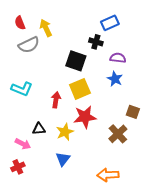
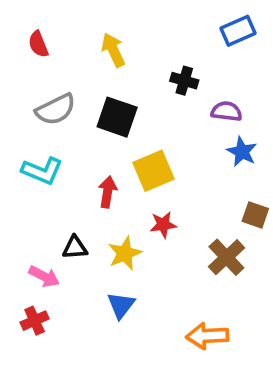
blue rectangle: (110, 23) -> (238, 31), moved
yellow arrow: (46, 28) -> (113, 50), moved
gray semicircle: (29, 45) -> (56, 109), moved
black square: (76, 61) -> (117, 117), moved
blue star: (115, 79) -> (242, 152), moved
red star: (85, 117) -> (163, 225), size x0.6

